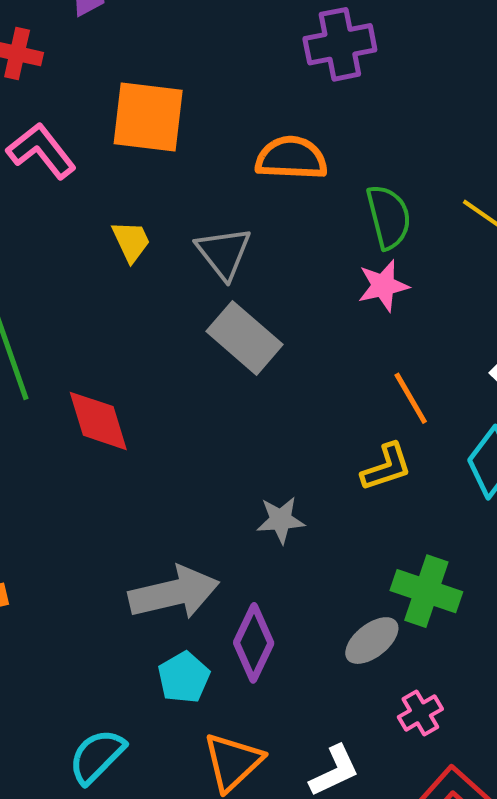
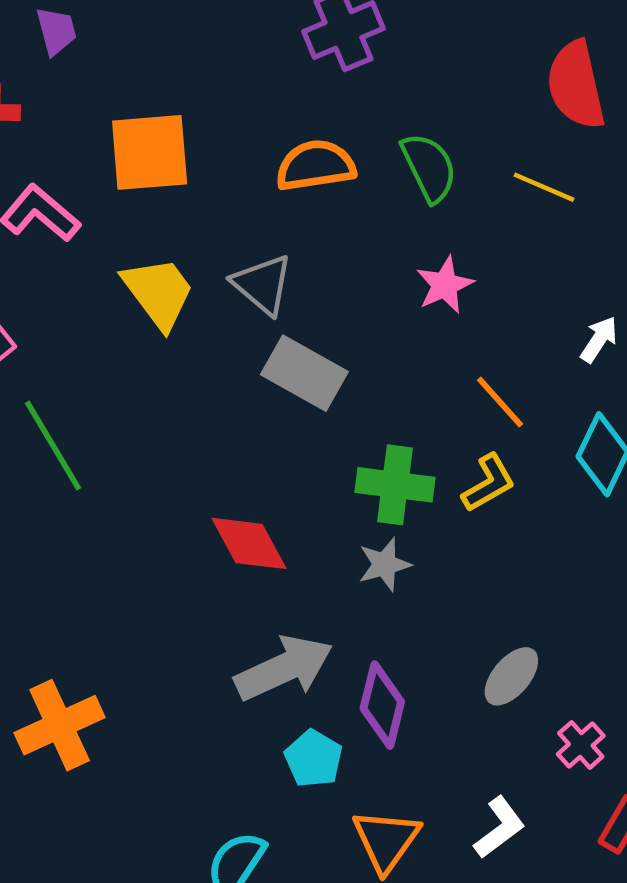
green semicircle: (389, 217) -> (429, 167), moved
yellow trapezoid: (131, 241) -> (159, 293), size x1.6
red diamond: (98, 421) -> (249, 543), moved
green cross: (426, 591) -> (395, 485), moved

